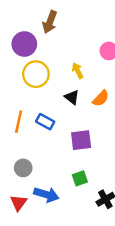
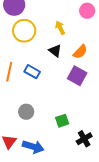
purple square: (81, 140) -> (77, 76), moved, turned 36
gray circle: (23, 168) -> (26, 112), moved
blue arrow: (46, 195) -> (33, 147), moved

